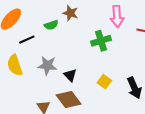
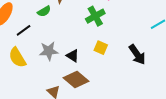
yellow square: (104, 82) -> (101, 48), moved

